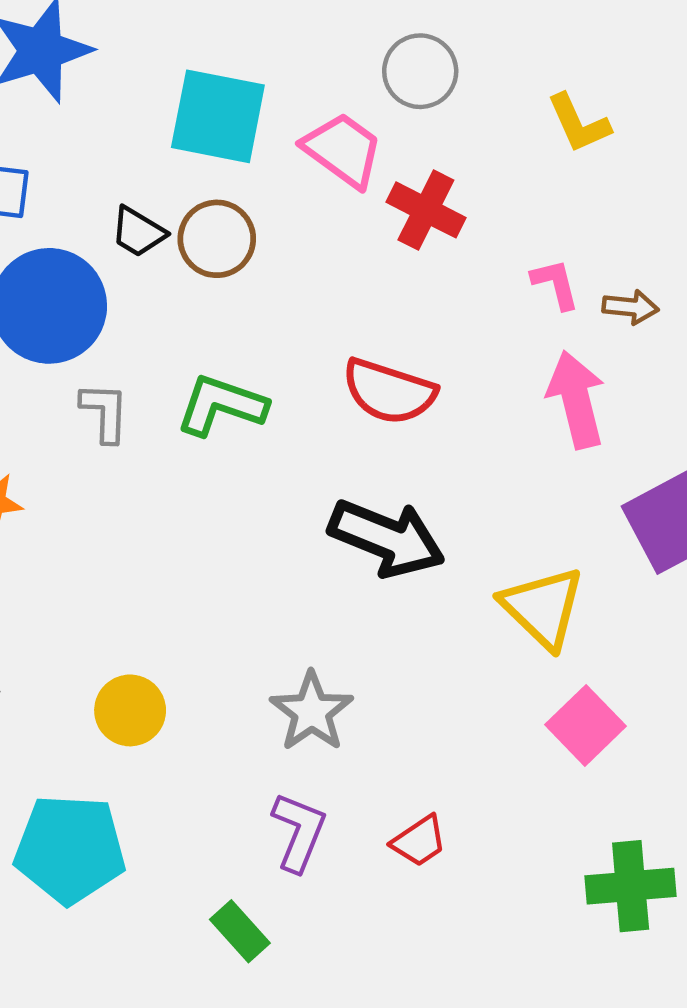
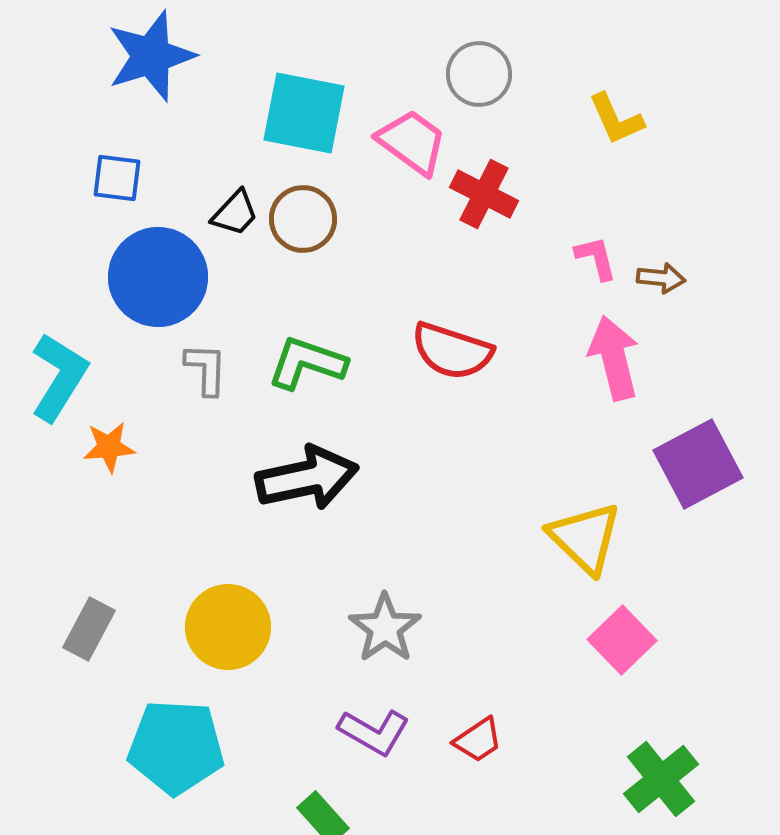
black trapezoid: (138, 232) -> (235, 213), turned -78
black arrow: (387, 538) -> (307, 478), moved, turned -34
yellow circle: (130, 710) -> (228, 627), size x1.4
purple L-shape: (299, 832) -> (374, 732), turned 98
green cross: (631, 886) -> (661, 779), turned -34

